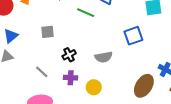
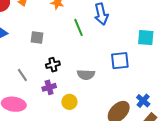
green line: (86, 13) -> (78, 27), turned 30
purple cross: (71, 78) -> (49, 87), turned -32

